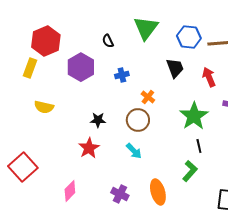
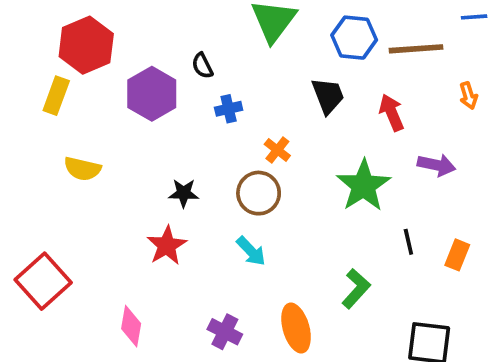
black semicircle: (108, 41) -> (202, 66), moved
black line: (199, 146) -> (408, 242), moved
pink diamond: (70, 191) -> (131, 326), turned -35

